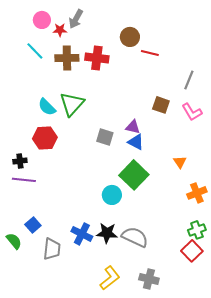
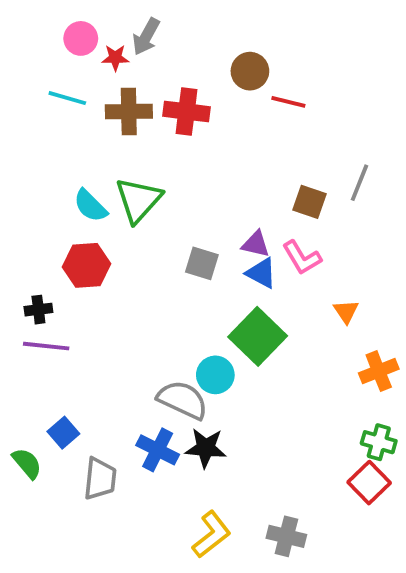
cyan line: (35, 51) -> (67, 98), turned -30
gray line: (189, 80) -> (360, 183), moved
pink L-shape: (192, 112) -> (302, 258), moved
green cross: (197, 230) -> (379, 442), turned 36
gray semicircle: (135, 237) -> (183, 400), moved

